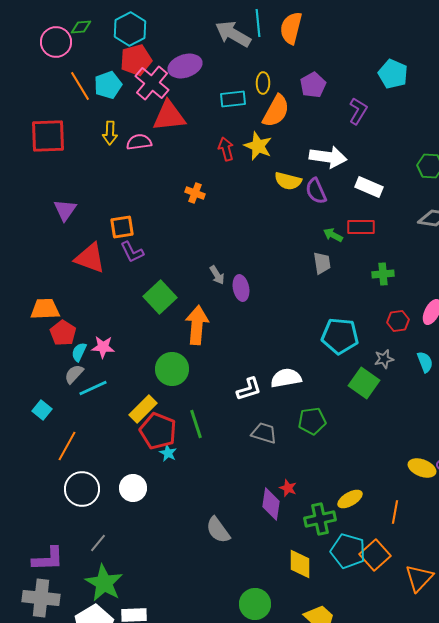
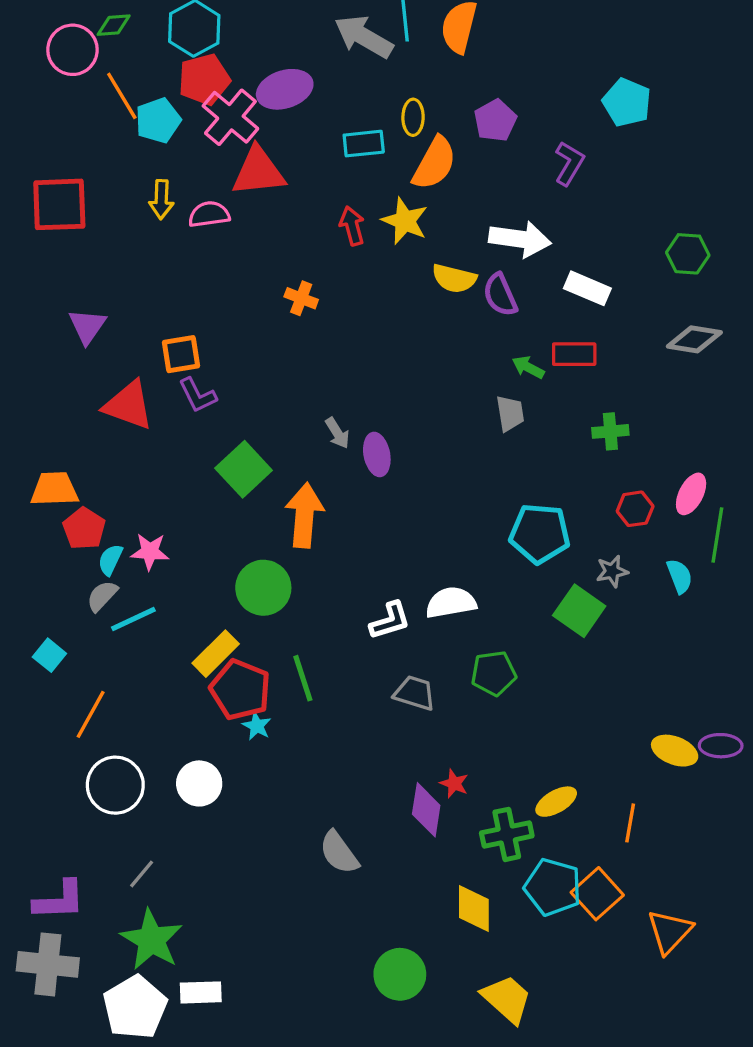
orange line: (80, 86) -> (122, 96), moved

